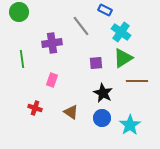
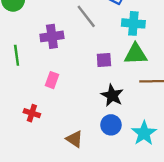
cyan cross: (121, 32) -> (133, 23), turned -30
green triangle: (123, 58) -> (136, 54), turned 30
brown triangle: (71, 112) -> (74, 139), moved

